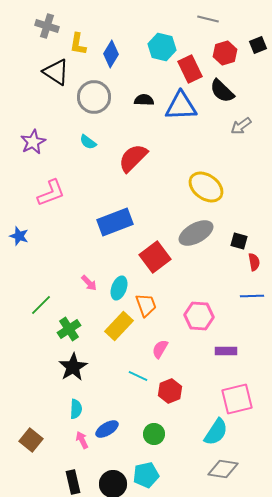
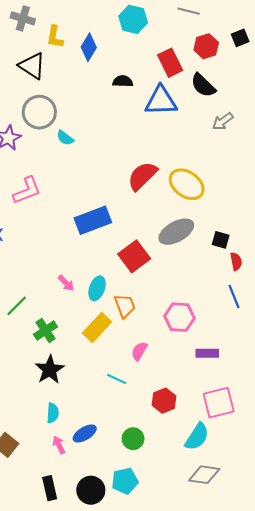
cyan hexagon: (162, 47) -> (133, 19), moved
gray circle: (94, 97) -> (39, 112), moved
black semicircle: (144, 100) -> (123, 81), moved
red semicircle: (133, 158) -> (142, 176), moved
blue line: (252, 296) -> (234, 297), turned 70
red hexagon: (170, 391) -> (164, 401), moved

